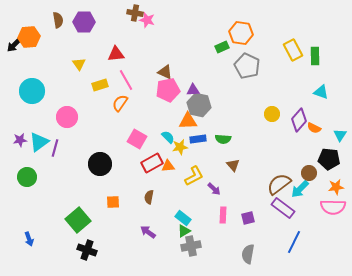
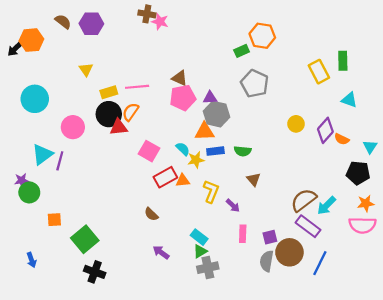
brown semicircle: (58, 20) -> (63, 22), turned -42
yellow rectangle: (293, 50) -> (319, 72), moved
red triangle: (116, 54) -> (119, 127), moved
gray pentagon: (247, 66) -> (255, 84), moved
pink line: (126, 80) -> (137, 87), turned -65
purple star: (20, 140) -> (22, 180), moved
black circle: (100, 164) -> (109, 114), moved
brown circle: (309, 173) -> (289, 252), moved, size x1.6
yellow L-shape: (194, 176) -> (211, 191), turned -40
brown semicircle: (149, 197) -> (151, 214), moved, turned -56
orange square: (113, 202) -> (54, 220), moved
gray semicircle: (248, 254) -> (267, 261), moved

